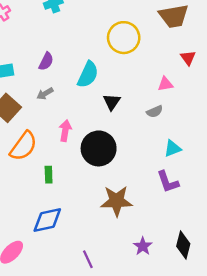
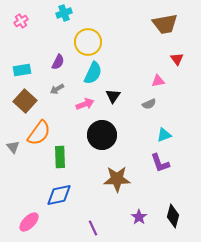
yellow circle: (124, 38) -> (88, 42), moved
pink arrow: (65, 131) -> (85, 104), moved, turned 60
green rectangle: (49, 175) -> (60, 157), size x1.5

